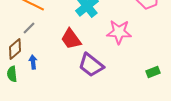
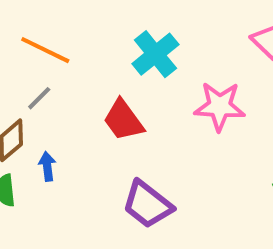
purple trapezoid: (91, 65) -> (147, 204), moved

